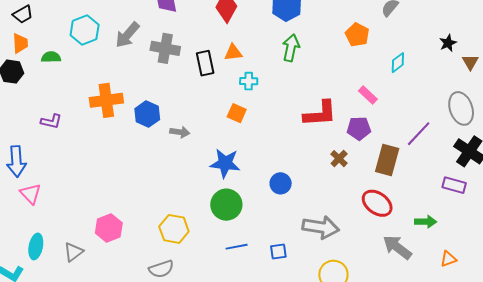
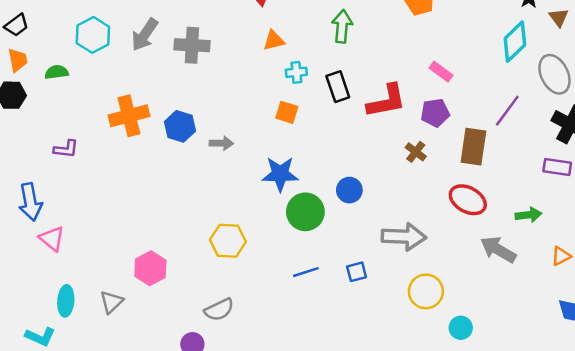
black rectangle: (205, 63) -> (338, 87), moved
cyan diamond: (398, 63) -> (515, 42), moved, size x1.6
green circle: (226, 205) -> (305, 212), moved
yellow hexagon: (174, 229) -> (228, 241), moved

